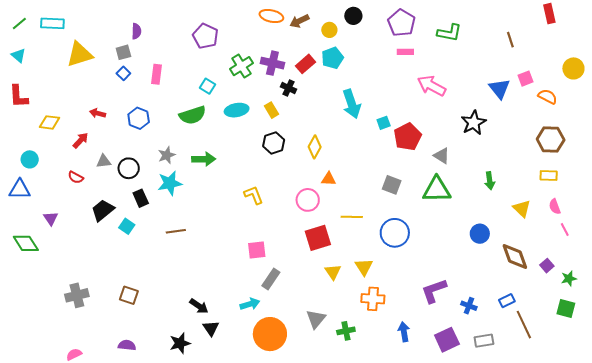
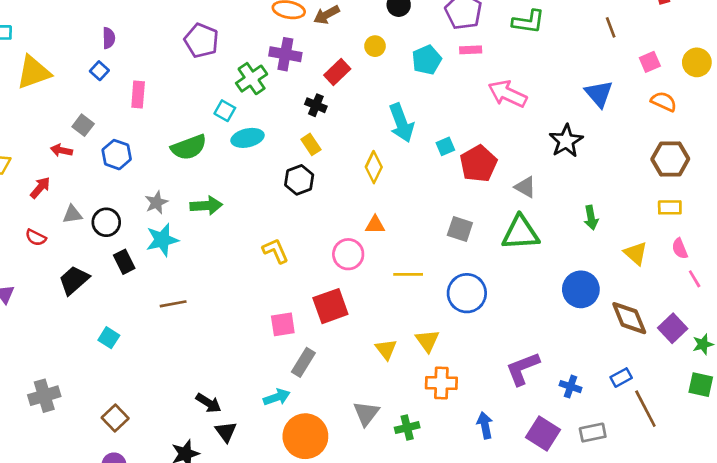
yellow circle: (329, 30) -> (375, 46), moved
gray square: (123, 52) -> (83, 125), moved, turned -35
cyan pentagon: (332, 58) -> (427, 60), moved
purple cross: (272, 63) -> (285, 54), moved
blue square: (123, 73) -> (99, 71), moved
pink square: (526, 79) -> (650, 62), moved
cyan square: (208, 86) -> (225, 111), moved
yellow rectangle: (272, 110) -> (311, 144), moved
yellow diamond: (315, 147) -> (374, 167), moved
cyan square: (127, 226) -> (109, 338), moved
blue circle: (480, 234) -> (581, 289), size x1.4
red square: (318, 238) -> (330, 306), moved
purple square: (547, 266) -> (673, 328), size x1.5
brown square: (129, 295) -> (115, 418), moved, turned 30
purple square: (447, 340) -> (543, 433), turned -30

